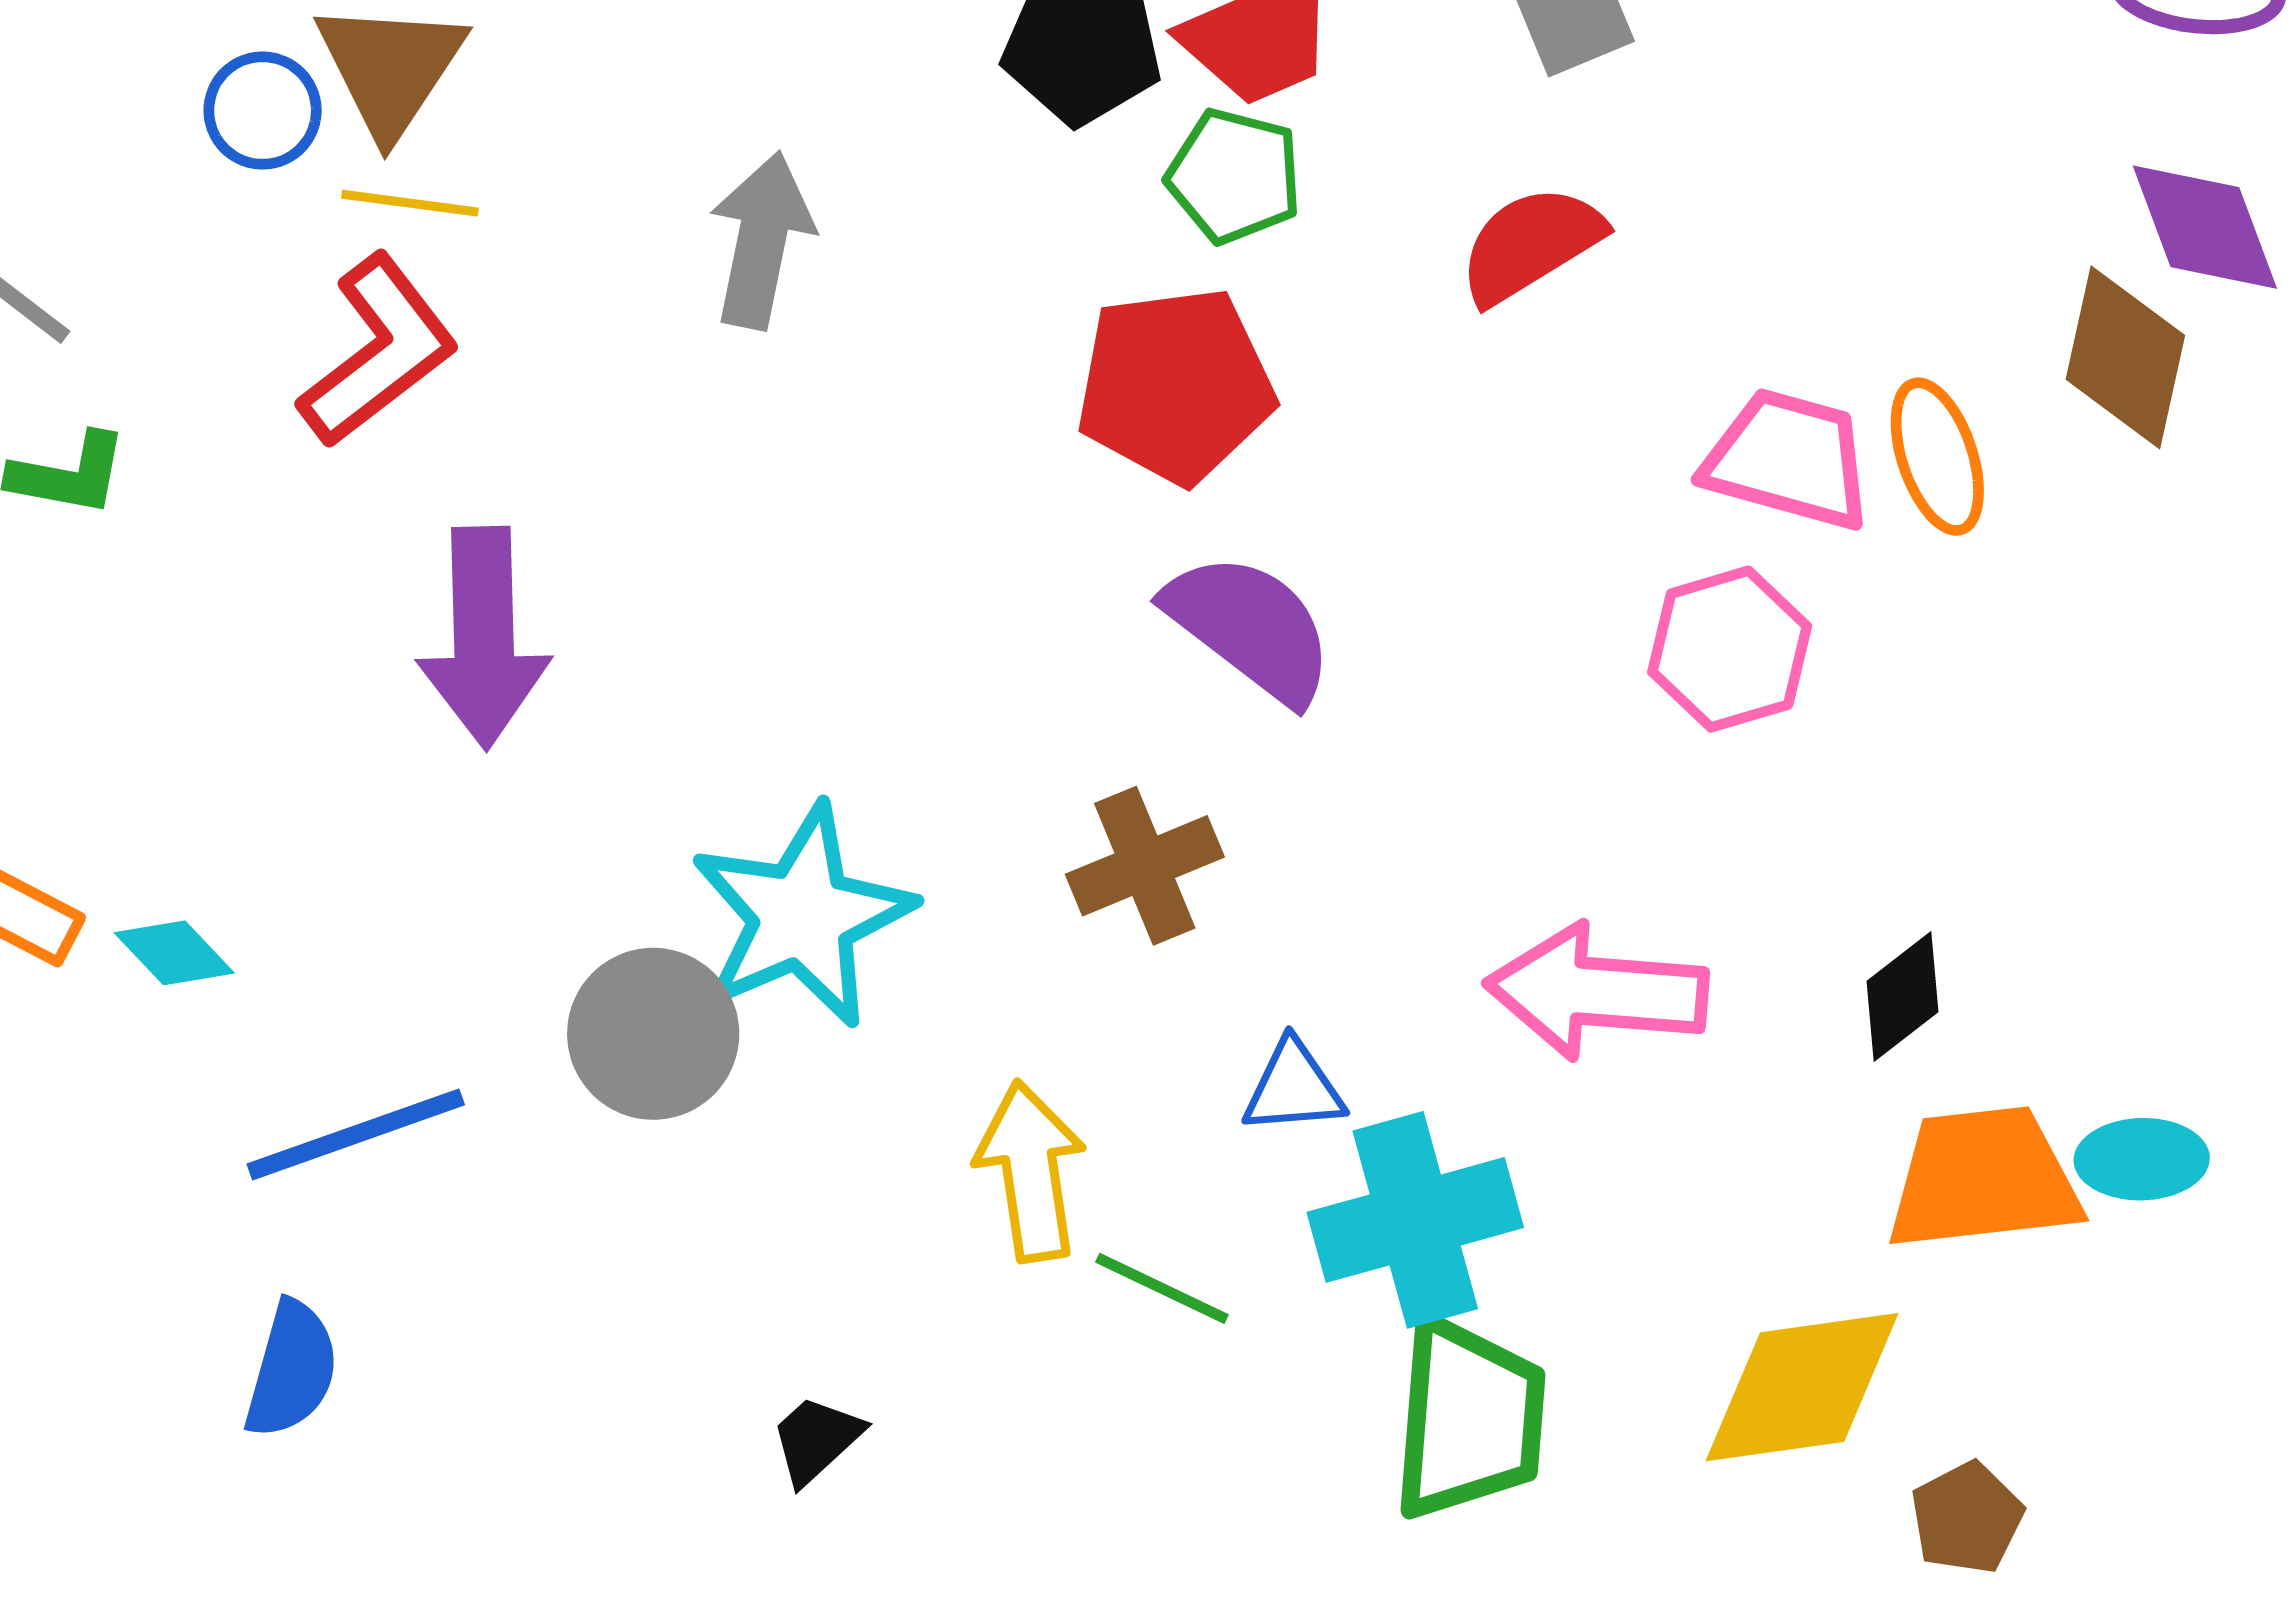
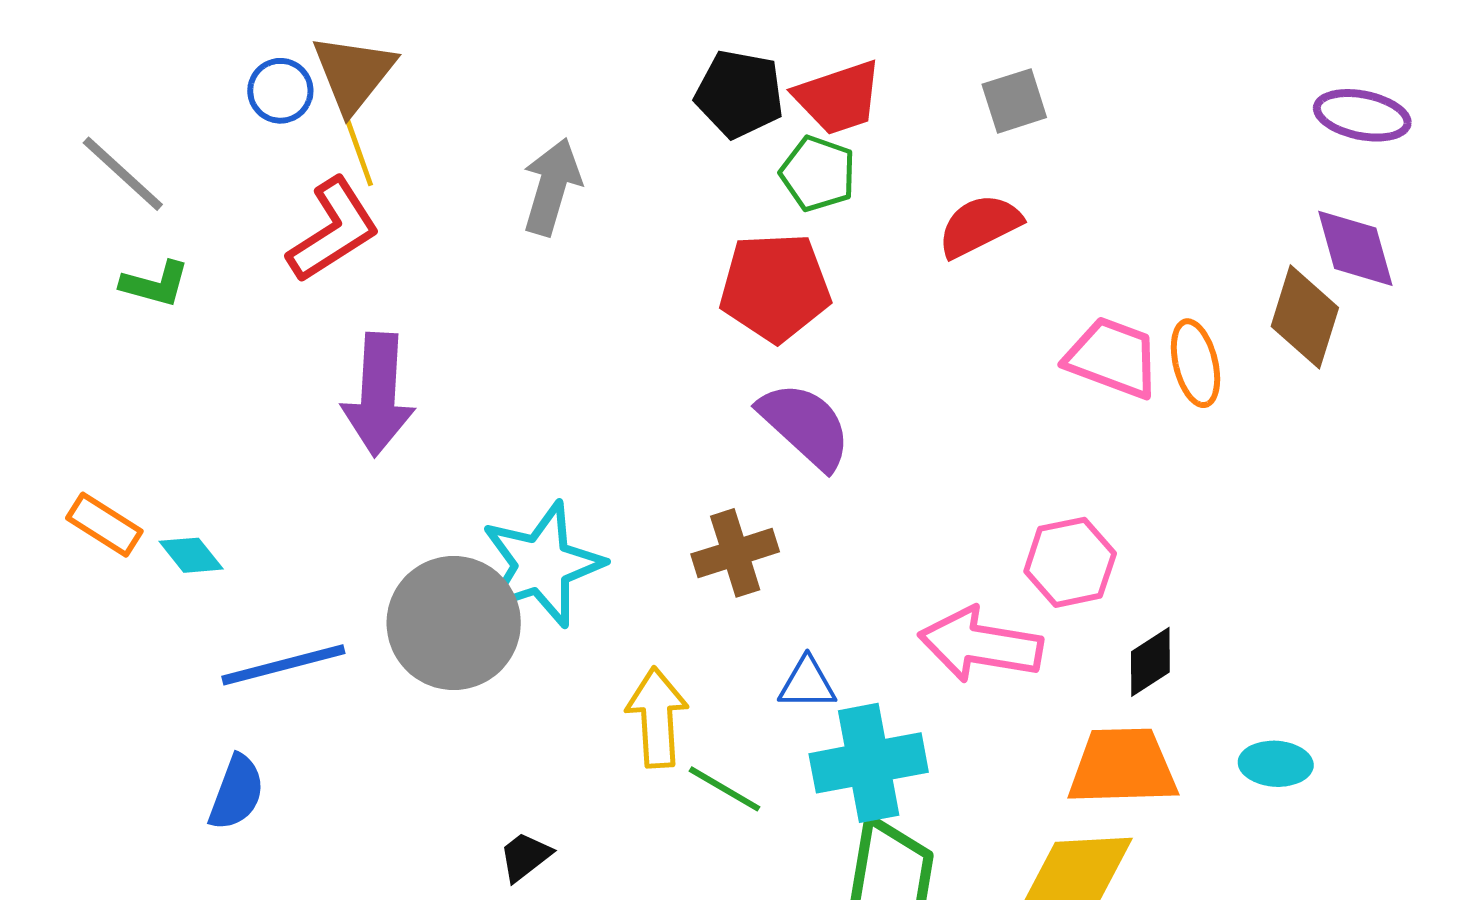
yellow line: (410, 203) -> (358, 149), turned 58
pink hexagon: (1730, 649) -> (1070, 562), moved
gray circle: (653, 1034) -> (454, 623), size x1.4
orange trapezoid: (1983, 1179) -> (1123, 767), moved

